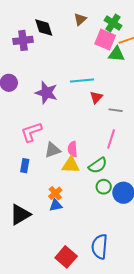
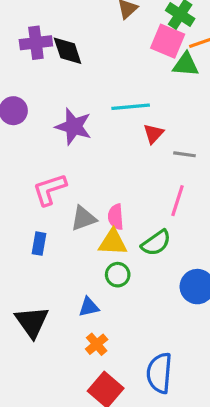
black diamond: (44, 27) -> (68, 51), moved
green circle: (104, 187) -> (118, 275), moved
orange cross: (55, 193) -> (97, 344), moved
black triangle: (20, 215) -> (32, 322), turned -35

